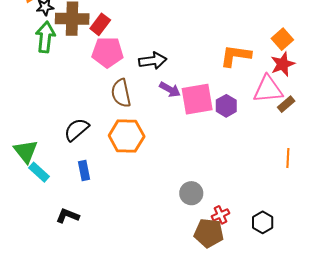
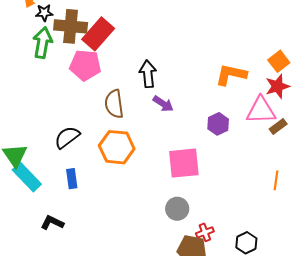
red rectangle: (100, 24) -> (98, 34), size x1.5
pink pentagon: (108, 52) -> (85, 65), moved
black arrow: (153, 61) -> (148, 74), turned -92
pink square: (197, 99) -> (184, 163), moved
cyan rectangle: (39, 172) -> (27, 177), size x1.4

